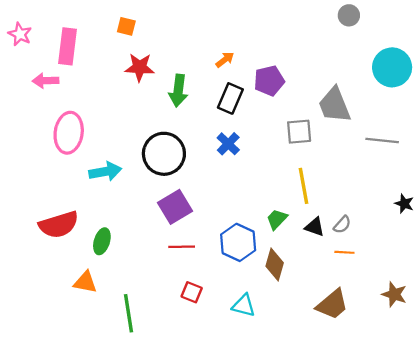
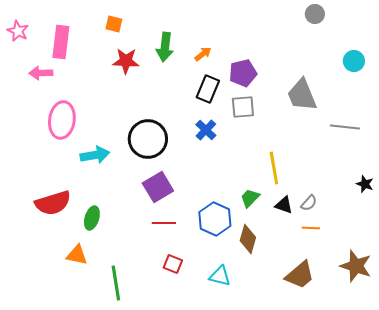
cyan circle: (392, 67) -> (354, 61), size x0.6
green arrow: (178, 91) -> (165, 47), moved
gray square: (299, 132) -> (243, 107), moved
brown star: (394, 294) -> (356, 266), size x1.4

